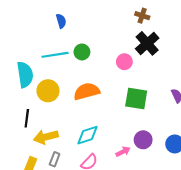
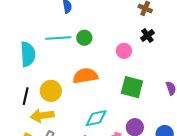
black cross: (147, 43) -> (147, 36), size x0.6
yellow circle: (48, 91) -> (51, 91), moved
cyan diamond: (87, 135) -> (96, 118), moved

